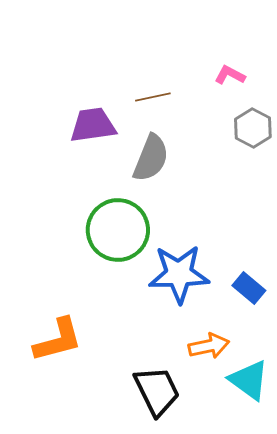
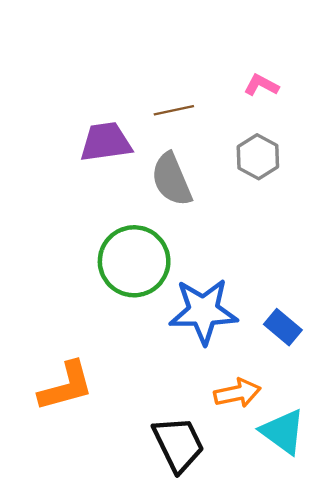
gray hexagon: (253, 128) -> (258, 157), moved
gray semicircle: (151, 158) -> (172, 179), turned 135

